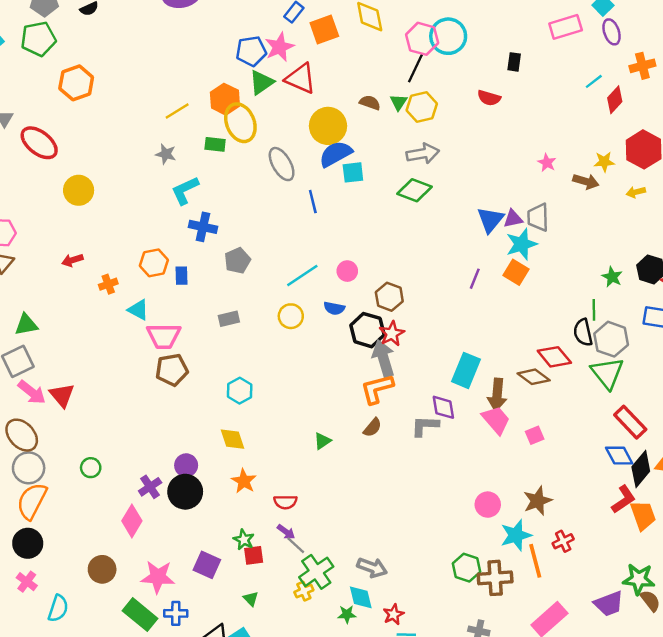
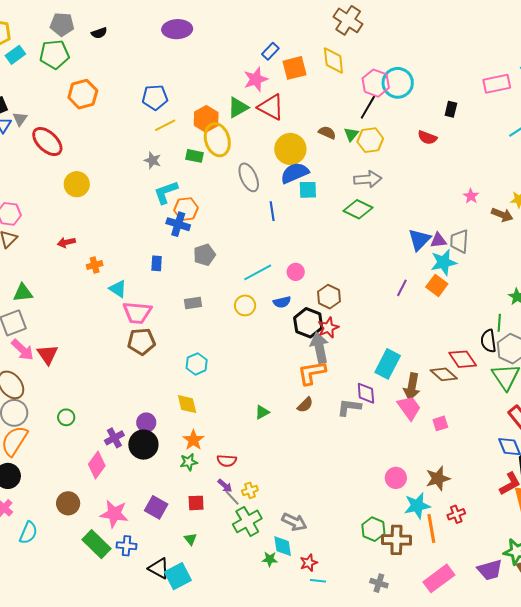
blue pentagon: (251, 51) -> (155, 97), moved
orange hexagon: (154, 263) -> (186, 209), moved
blue semicircle: (334, 308) -> (282, 302), turned -30
green star: (244, 540) -> (189, 462), moved, turned 30
yellow cross: (304, 591) -> (250, 490), moved

